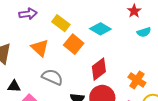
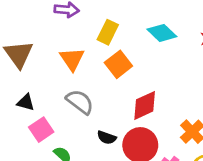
yellow rectangle: (61, 23) -> (108, 32), turned 66
cyan diamond: (100, 29) -> (162, 33), moved

